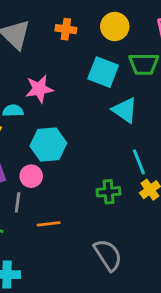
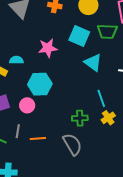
pink star: (39, 89) -> (48, 48), moved
gray line: (18, 202) -> (18, 131), moved
gray semicircle: (108, 255) -> (72, 144), moved

